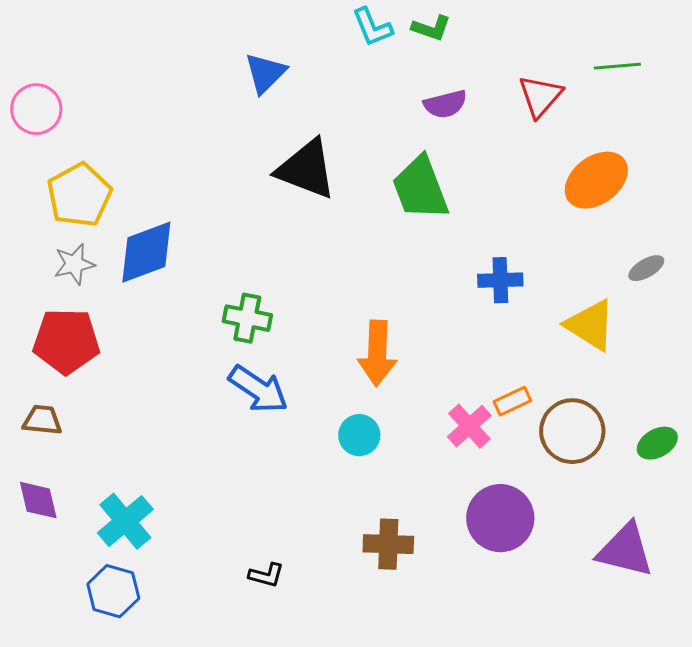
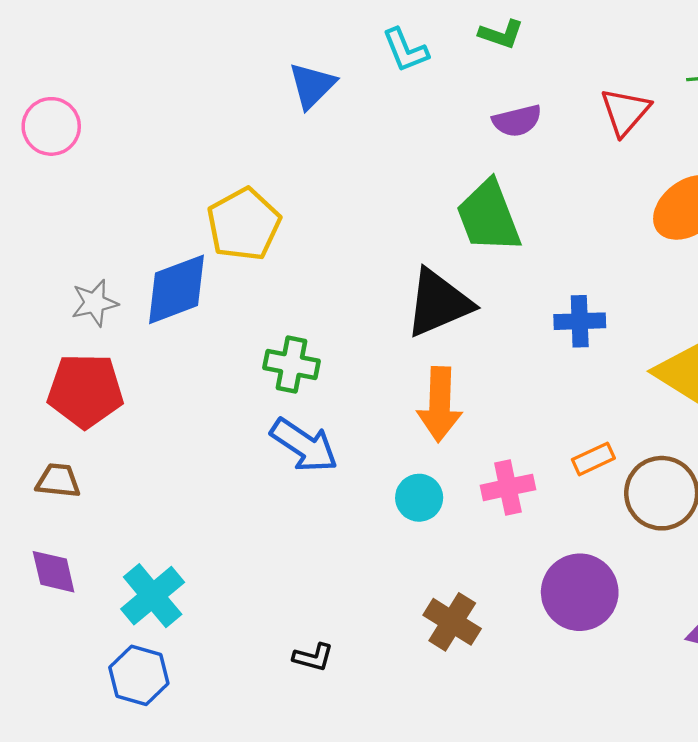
cyan L-shape: (372, 27) -> (405, 50), moved
black triangle: (306, 169) -> (438, 303), moved, turned -44
yellow pentagon: (79, 195) -> (244, 224), moved
pink cross: (469, 426) -> (508, 487), moved, turned 30
brown cross: (388, 544) -> (452, 622), turned 30

